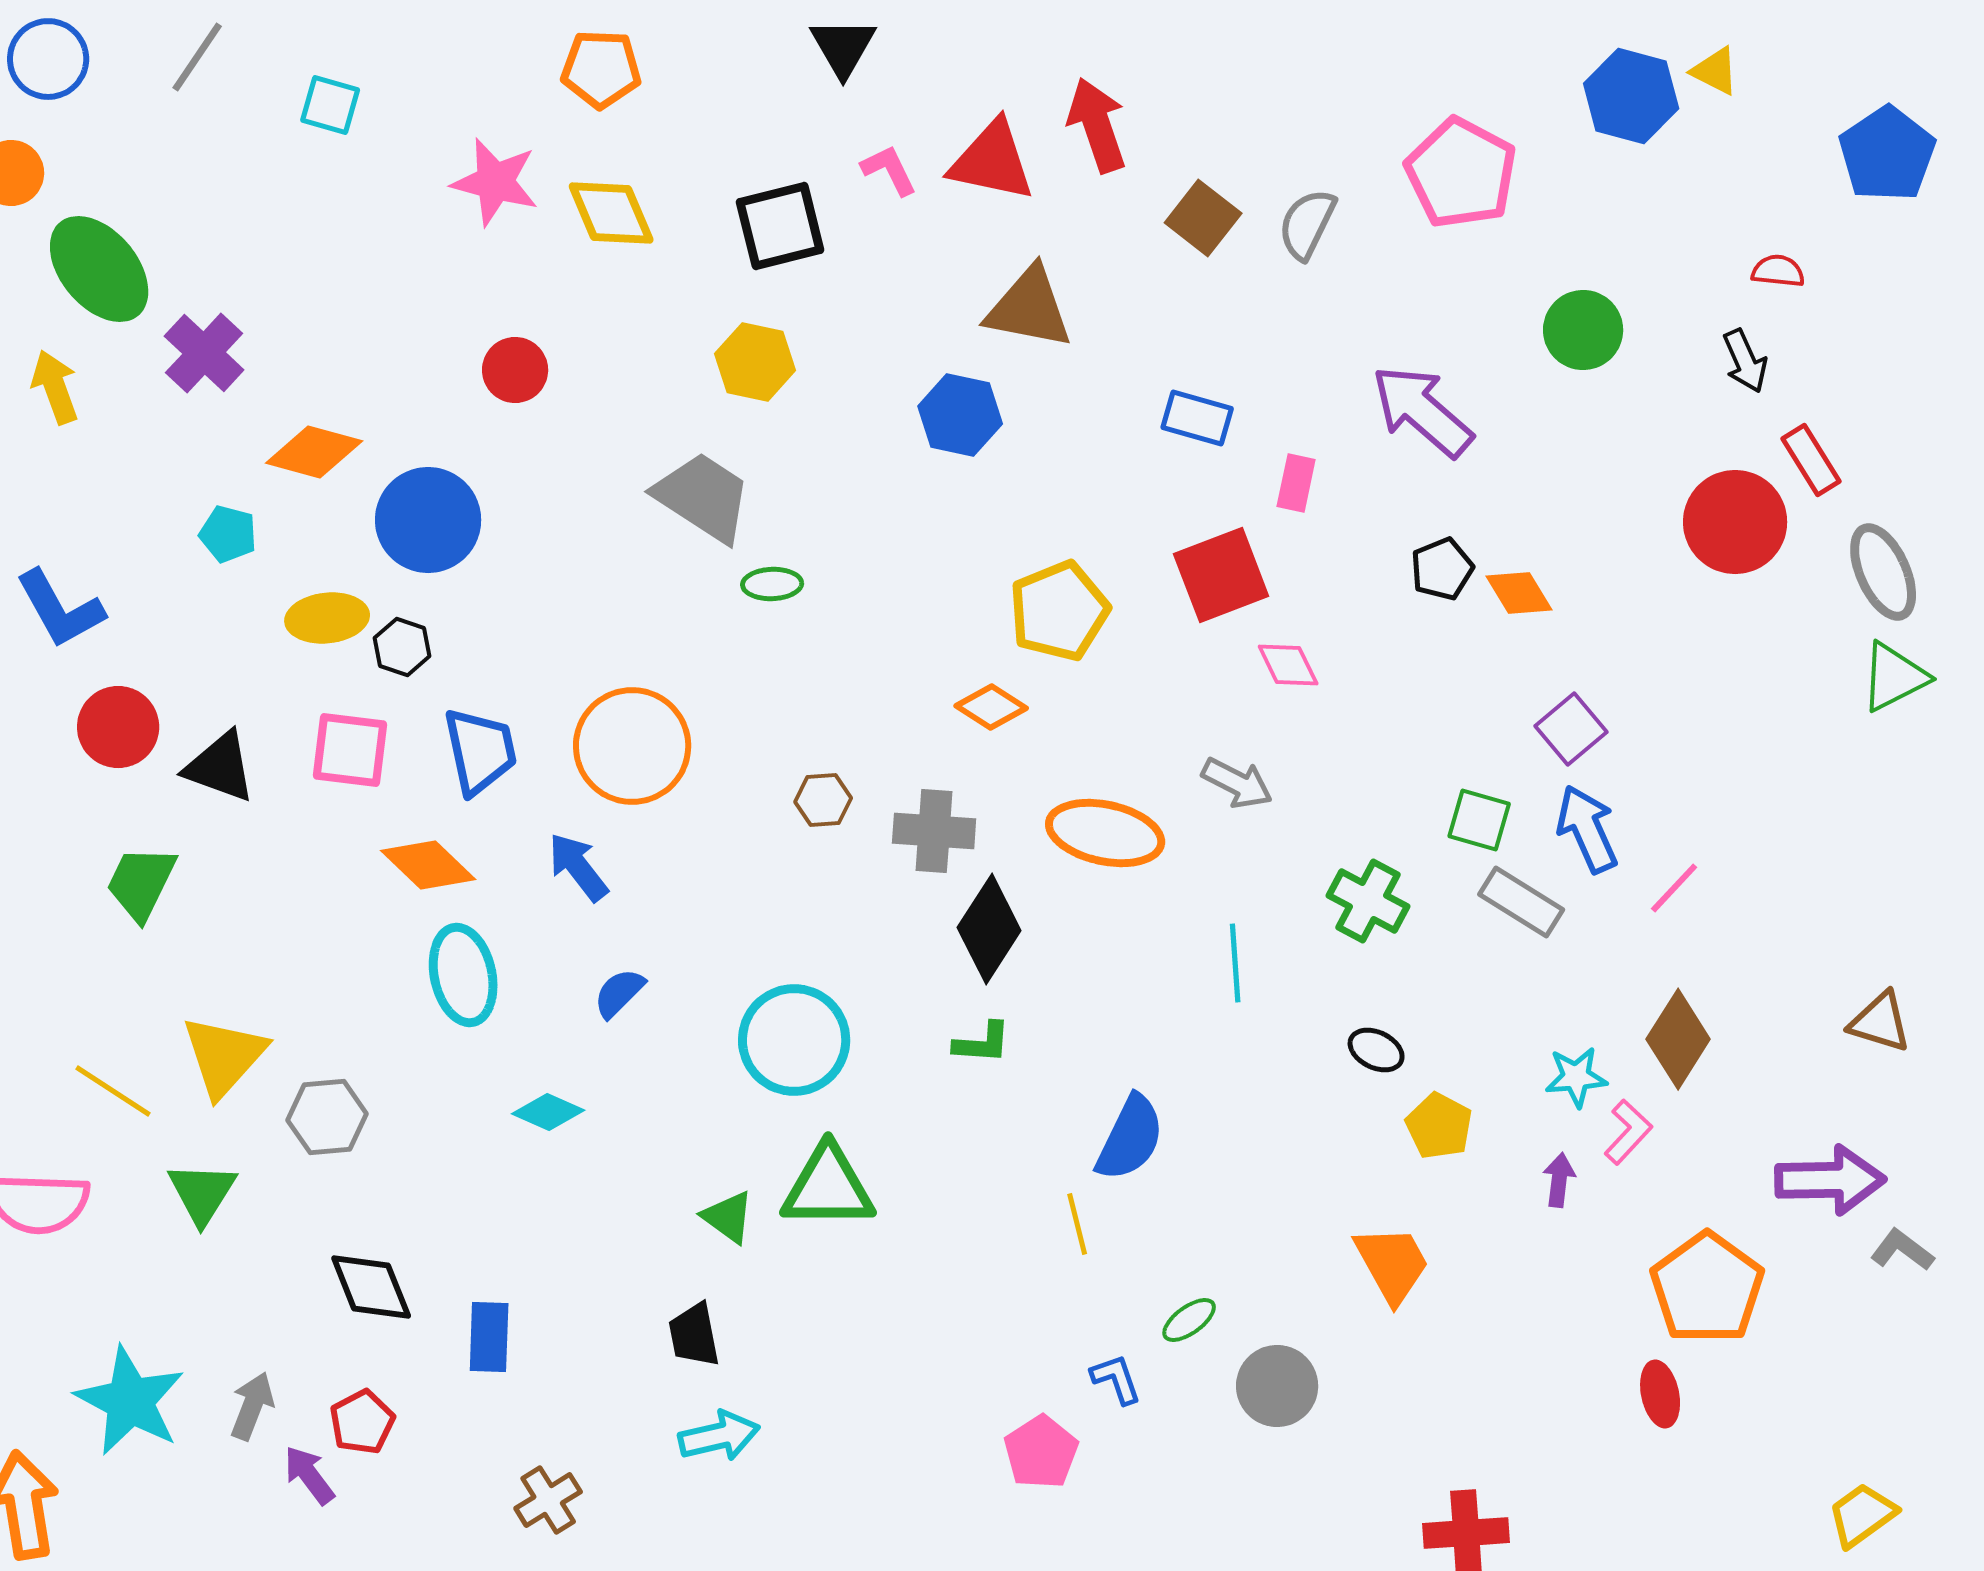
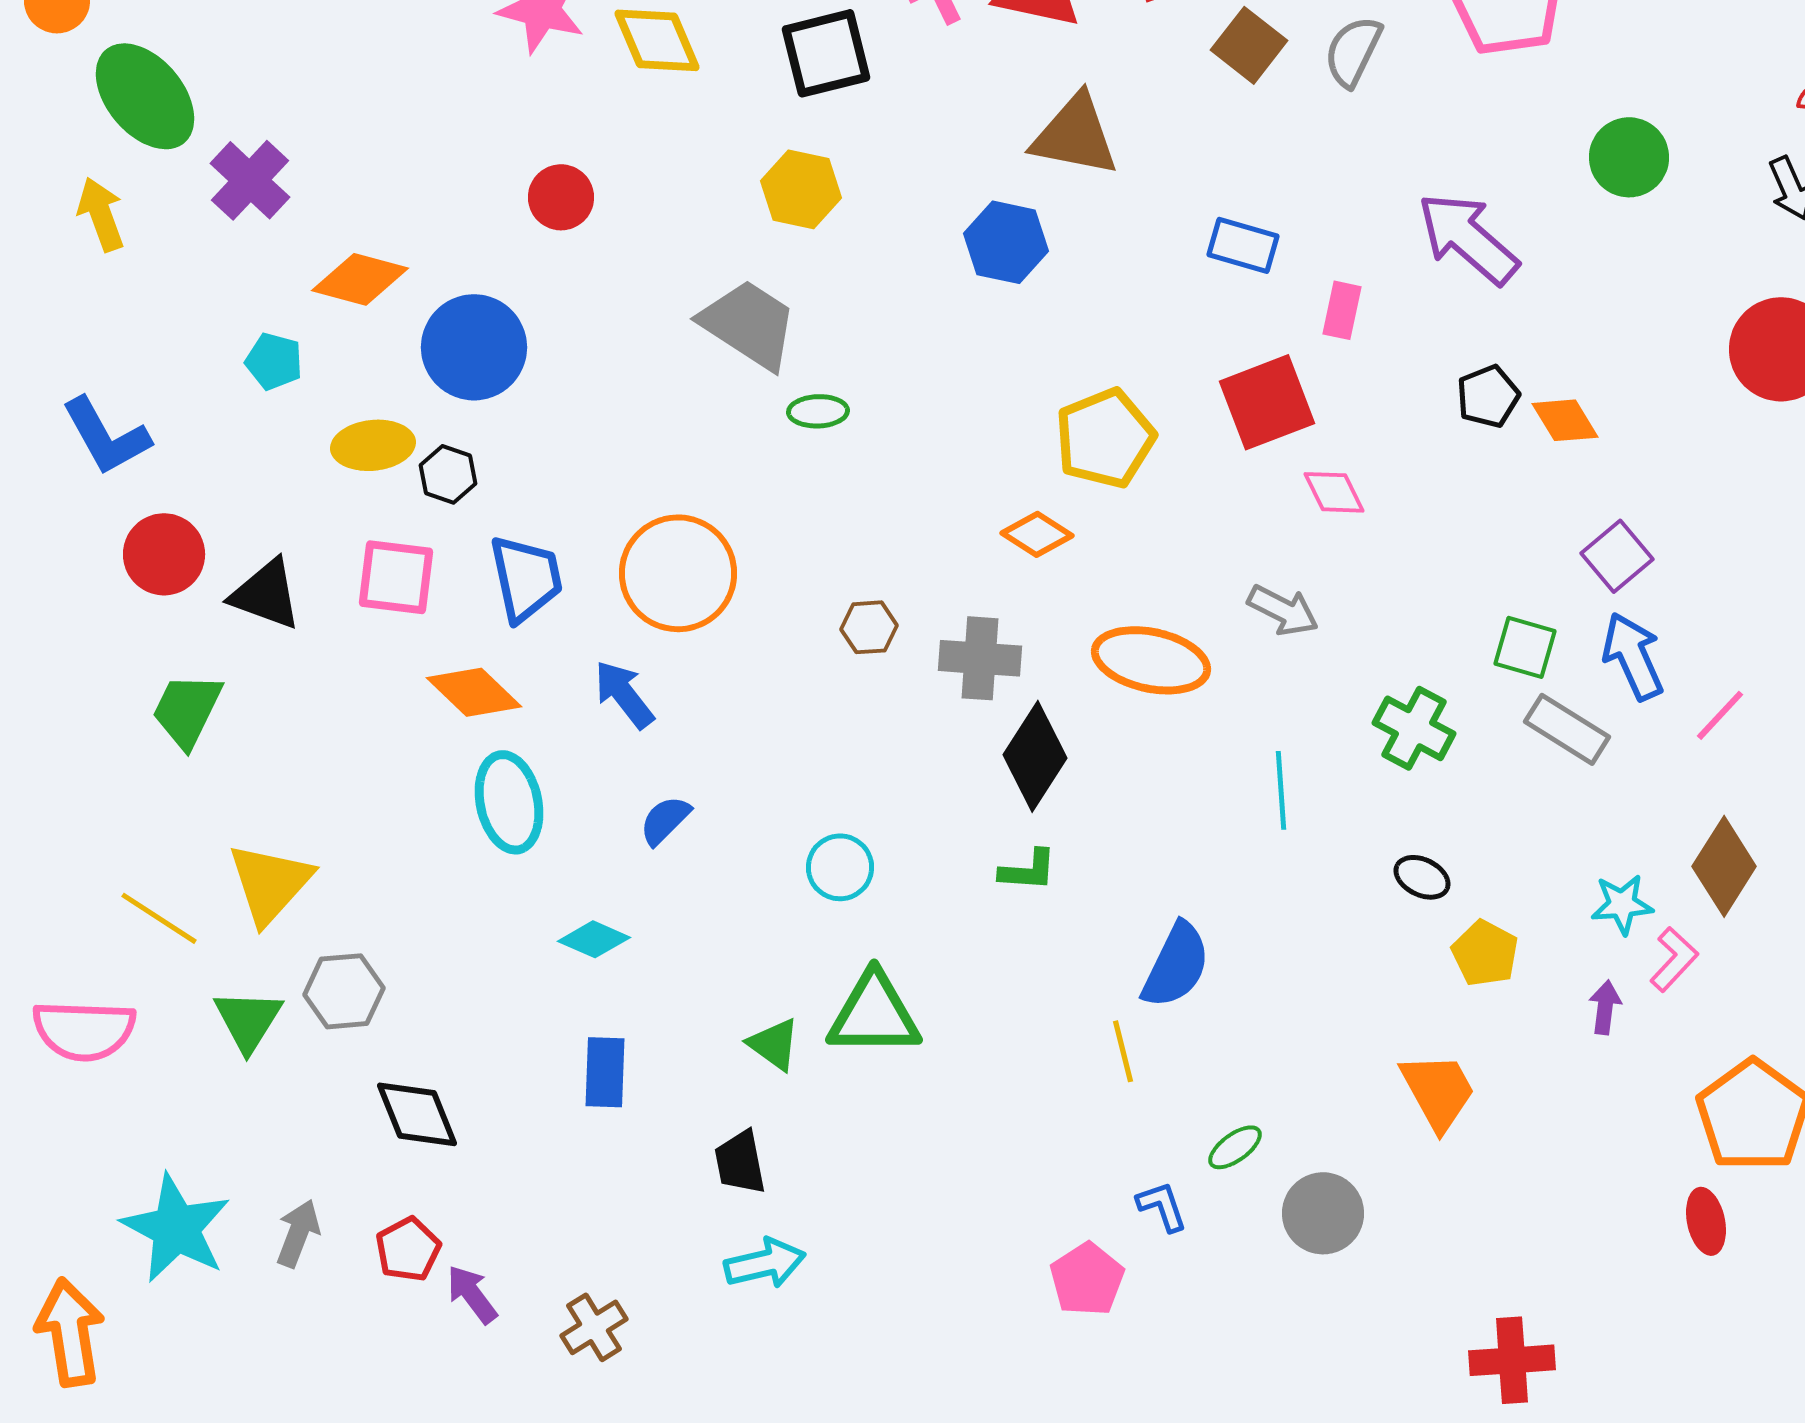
cyan circle: (794, 1040) -> (840, 867), size x0.6
gray hexagon: (327, 1117) -> (344, 991), moved
blue rectangle: (489, 1337) -> (605, 1072), moved
purple arrow: (309, 1475) -> (472, 1294), moved

